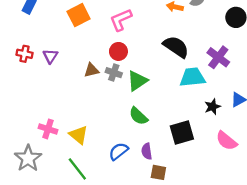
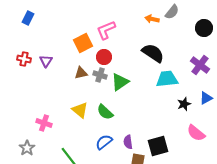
orange square: (79, 15) -> (83, 43), moved
purple cross: (218, 57) -> (200, 65), moved
green semicircle: (138, 116) -> (105, 112), moved
black square: (182, 132) -> (158, 146), moved
yellow triangle: (79, 135) -> (80, 110), moved
gray star: (28, 158) -> (27, 148), size x0.7

